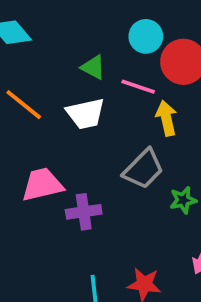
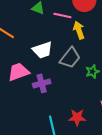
white trapezoid: (86, 114) -> (42, 50), moved

